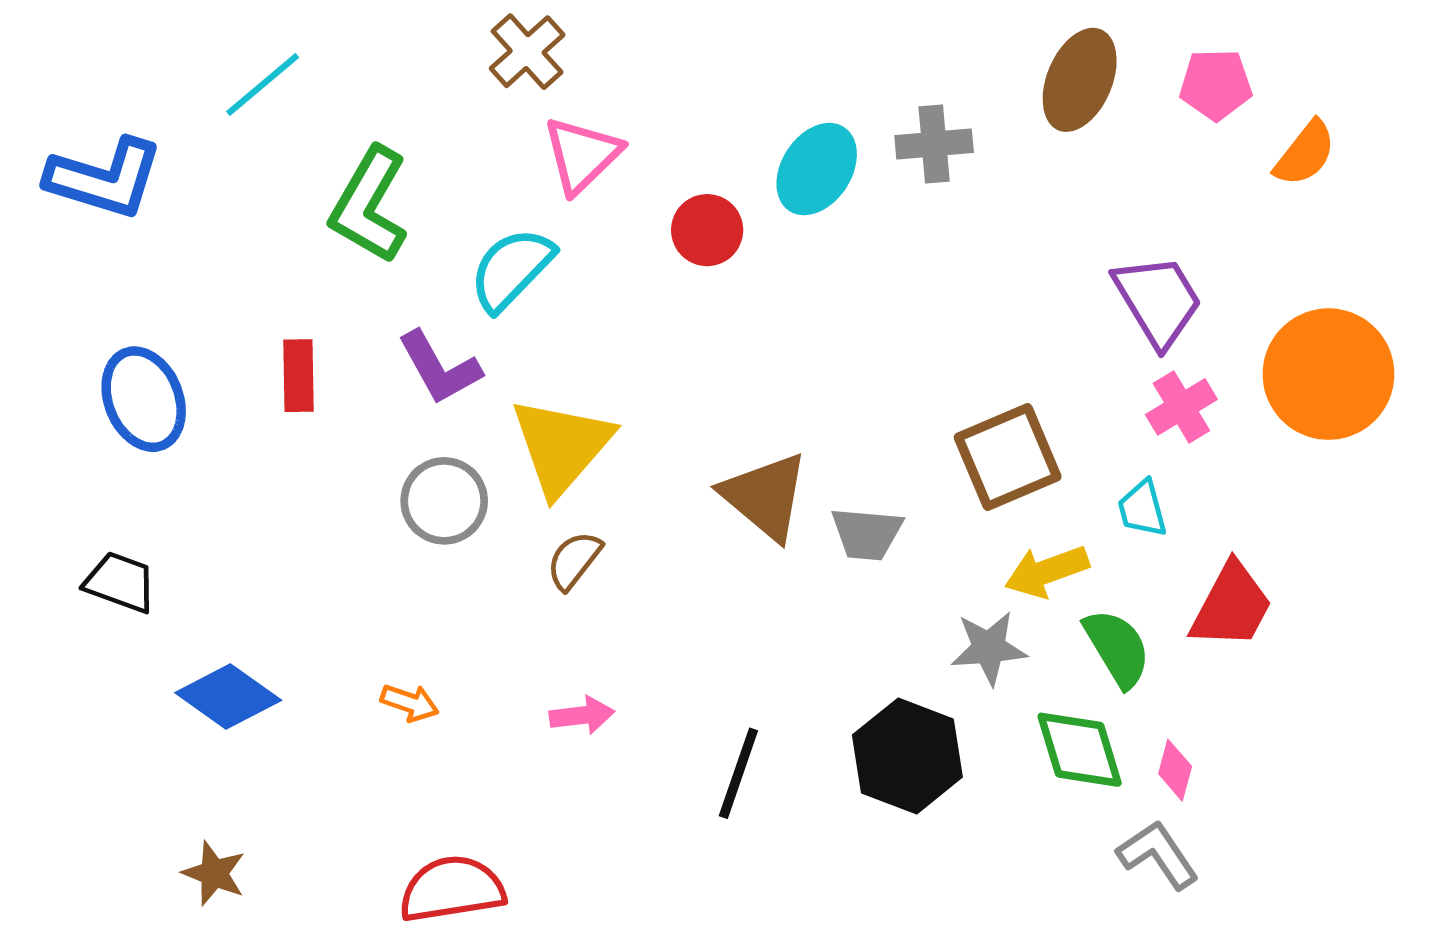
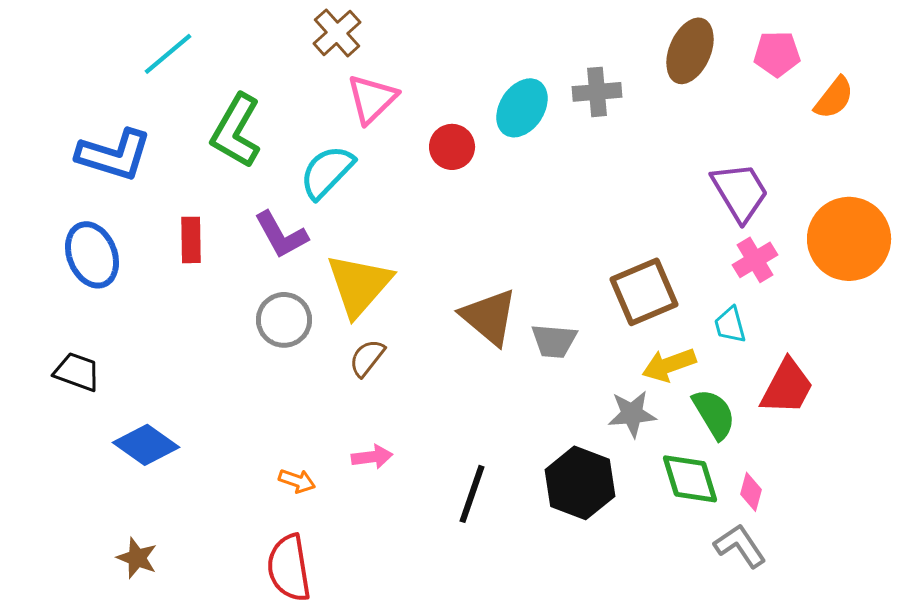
blue L-shape: (105, 178) -> (114, 155), moved
orange arrow: (410, 703) -> (297, 481), moved
red semicircle: (452, 889) -> (289, 568), turned -90

